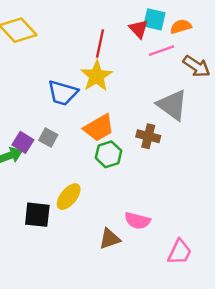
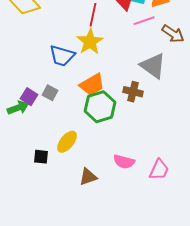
green hexagon: (108, 154) -> (100, 107), size x1.4
black square: (37, 215) -> (41, 157), size x0.7
brown triangle: (110, 239) -> (88, 177), moved
pink trapezoid: (180, 252) -> (159, 170), moved

